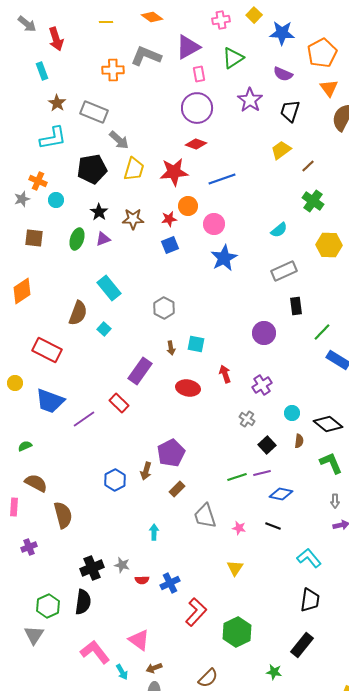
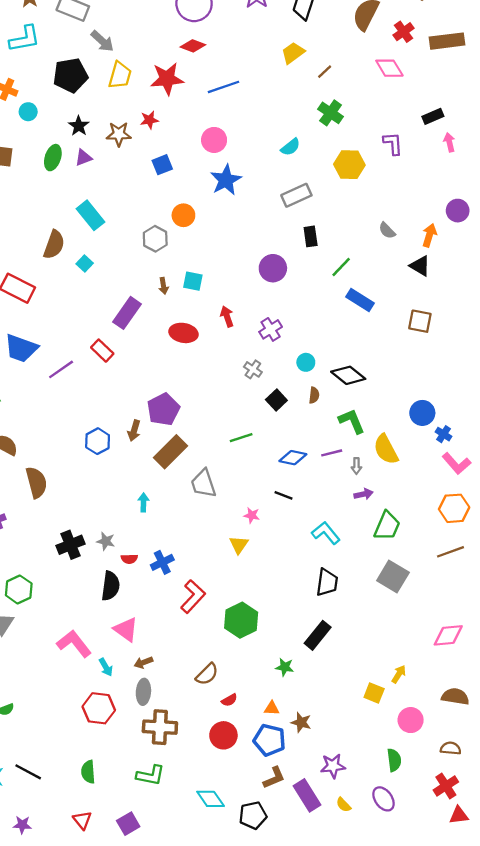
orange circle: (188, 206) -> (183, 215), moved
red star: (169, 219) -> (149, 120), moved
purple line: (262, 473) -> (332, 453), moved
brown rectangle: (177, 489) -> (171, 452), size x1.8
pink star: (239, 528) -> (252, 515), moved
black semicircle: (83, 602) -> (111, 586), moved

